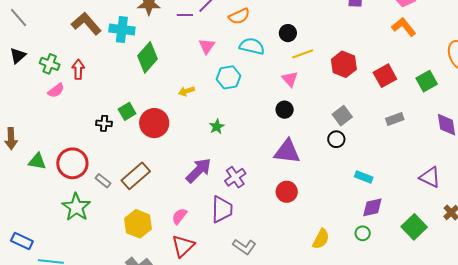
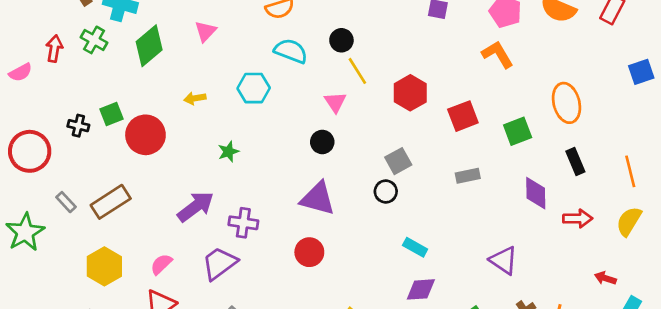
pink triangle: (207, 46) -> (205, 31), moved
yellow line: (303, 54) -> (357, 71), turned 70
green cross: (50, 64) -> (94, 40), moved
red circle: (72, 163) -> (30, 151), moved
purple cross: (235, 177) -> (243, 223), turned 35
purple trapezoid: (222, 209) -> (219, 263), turned -136

